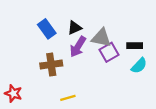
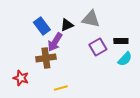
gray triangle: (101, 38) -> (91, 19), moved
purple arrow: (78, 47) -> (55, 42), moved
red star: (13, 93) -> (21, 78), moved

